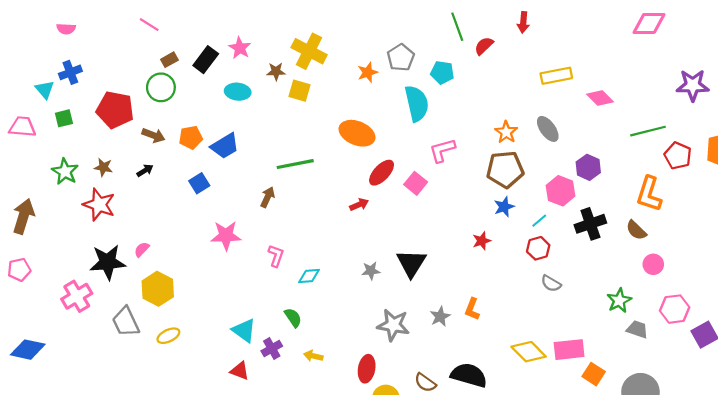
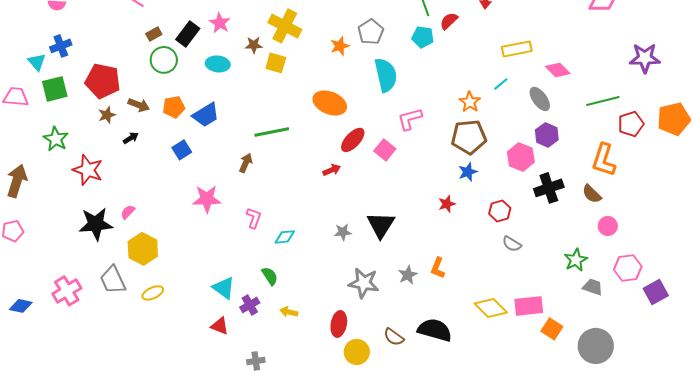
cyan pentagon: (442, 72) -> (423, 37), moved
green circle: (161, 87) -> (164, 60), moved
green square: (64, 118) -> (55, 89), size x1.5
gray ellipse: (548, 129) -> (540, 99), moved
red pentagon: (678, 156) -> (631, 124), turned 30
brown star: (103, 167) -> (107, 115), moved, turned -30
cyan line: (539, 221) -> (501, 84), moved
pink cross: (77, 296) -> (67, 291), moved
blue diamond: (28, 350) -> (21, 306), size x0.7

